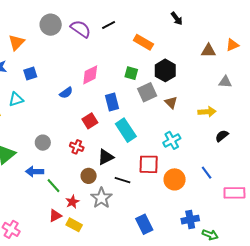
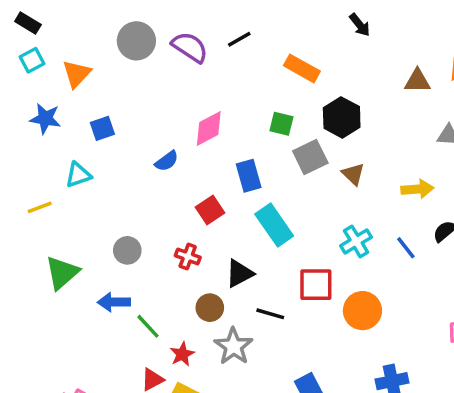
blue line: (207, 173) -> (406, 248), moved

